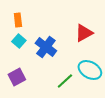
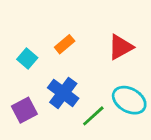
orange rectangle: (18, 20) -> (65, 44), moved, turned 56
blue cross: (46, 47) -> (63, 93), moved

